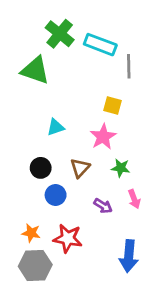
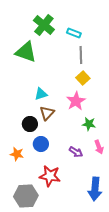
cyan rectangle: (100, 45) -> (74, 33), size x0.6
gray line: (129, 66) -> (81, 55), moved
yellow square: (112, 106) -> (83, 78), turned 32
brown triangle: (80, 168) -> (47, 113), moved
orange star: (31, 233) -> (17, 154), moved

